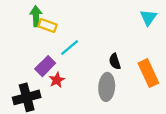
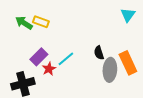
green arrow: (36, 16) -> (24, 23), moved, turned -54
cyan line: (70, 48) -> (66, 59), moved
gray ellipse: (107, 87) -> (110, 70), moved

